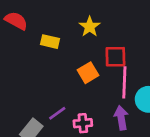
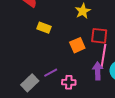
yellow rectangle: (50, 42) -> (44, 28), moved
purple arrow: (121, 118) -> (98, 71), moved

